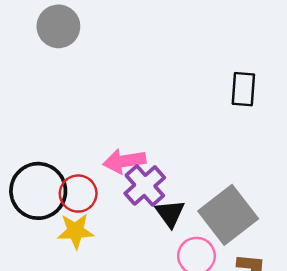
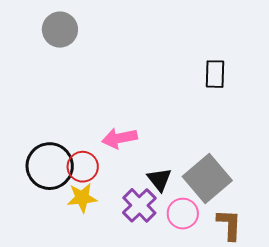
purple cross: (145, 185) -> (139, 205), moved

